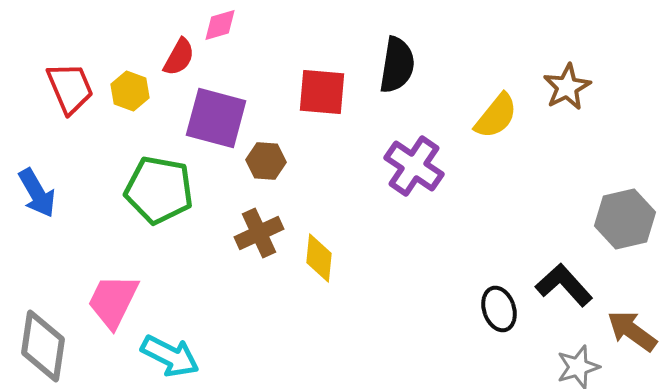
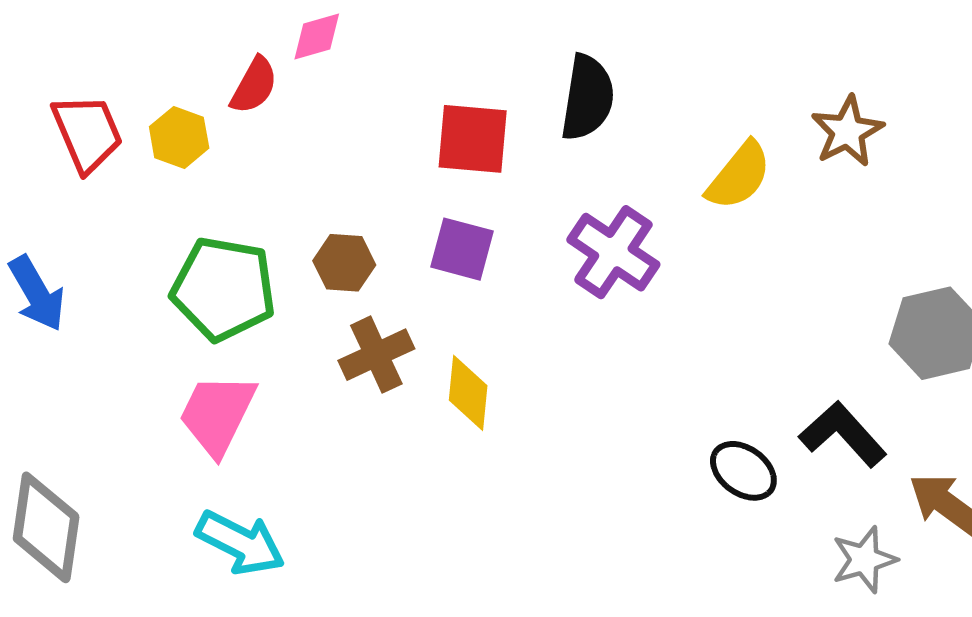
purple square: (216, 118) -> (462, 249), moved, size x0.7
brown hexagon: (266, 161) -> (344, 263), moved
pink trapezoid: (113, 301) -> (217, 414), moved
black ellipse: (499, 309) -> (743, 471), turned -36

